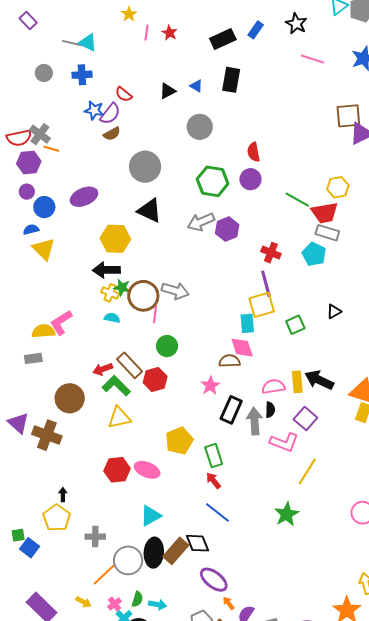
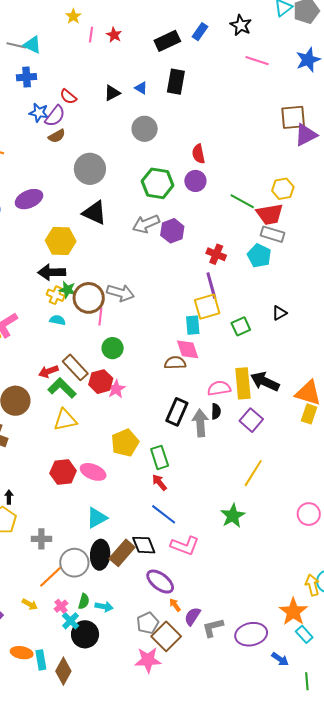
yellow rectangle: (297, 382) -> (243, 383), size x1.4
pink star: (210, 386) -> (116, 389), moved
pink L-shape: (284, 442) -> (185, 546), moved

